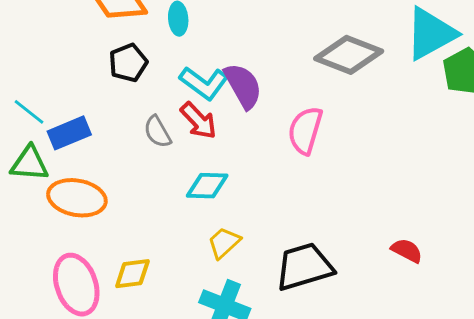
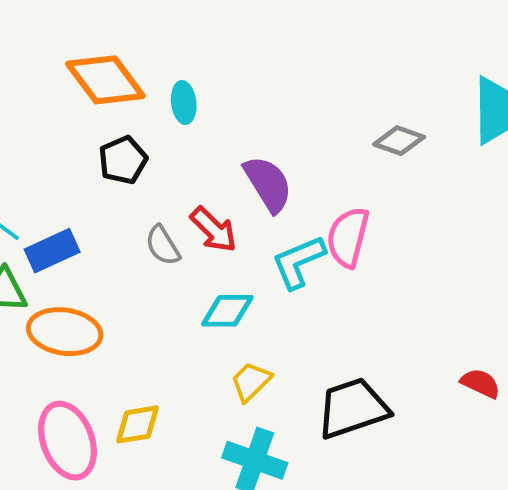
gray diamond: (349, 55) -> (399, 141), size x0.6
cyan L-shape: (204, 83) -> (298, 262), moved, turned 123

